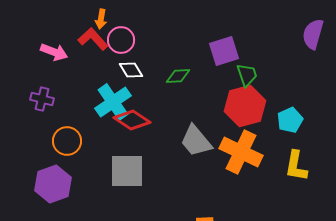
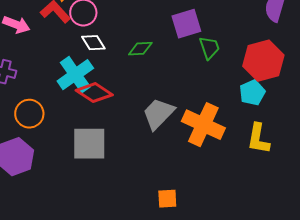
red hexagon: (245, 106) -> (263, 61), moved
gray trapezoid: (196, 141) -> (158, 114), turned 84

